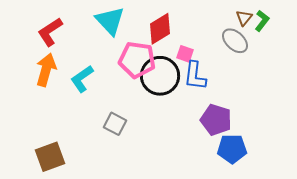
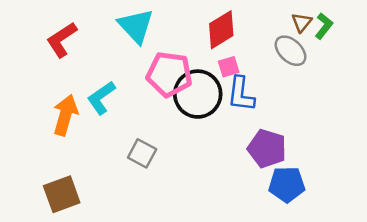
red diamond: (160, 29) -> (221, 30), moved
pink square: (185, 54) -> (229, 67), turned -36
orange arrow: (46, 70) -> (65, 115), moved

